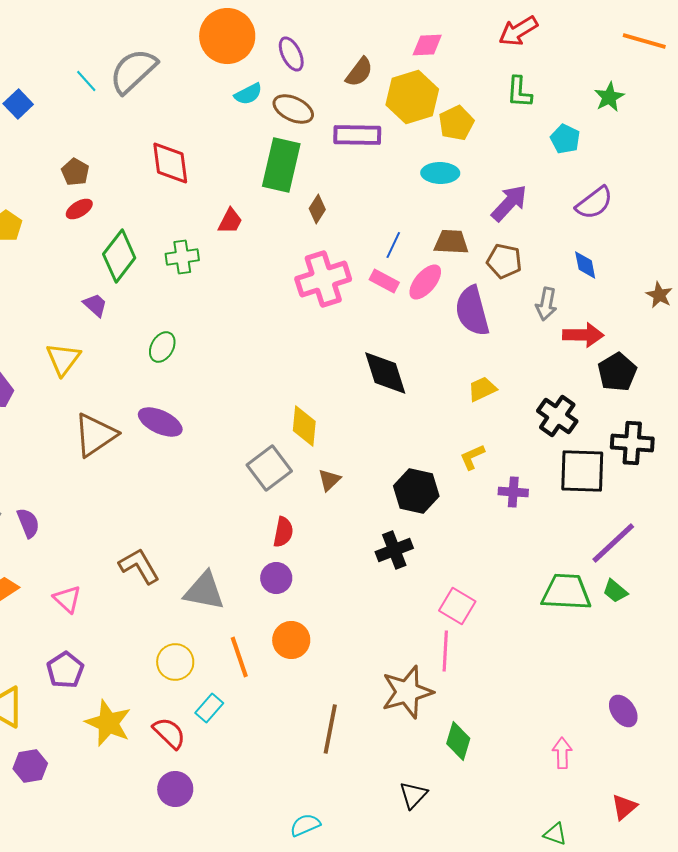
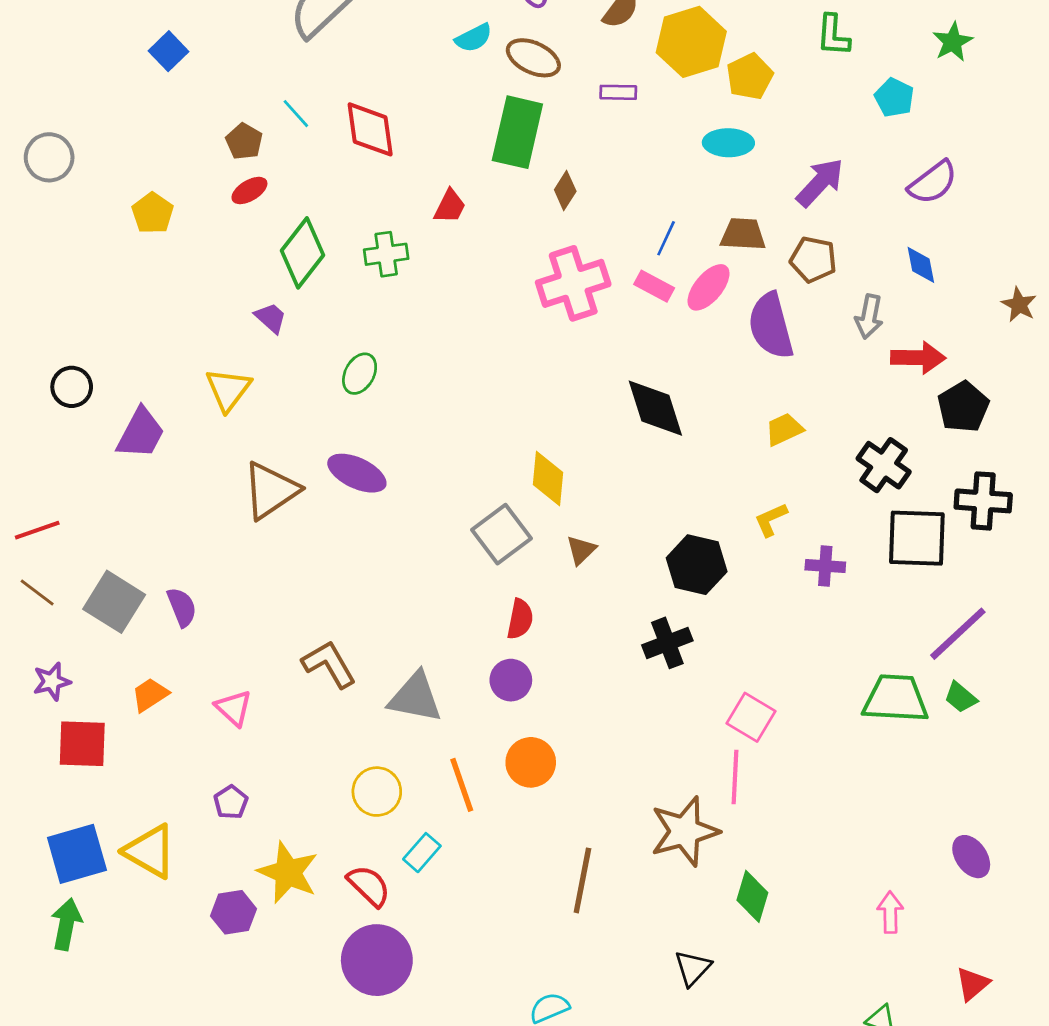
cyan line: (86, 81) -> (296, 114), moved
purple rectangle: (357, 135) -> (618, 92), size x0.6
purple pentagon: (65, 670) -> (231, 802), size x0.7
purple hexagon: (30, 766) -> (234, 912), moved
purple circle: (175, 789) -> (377, 960), size x1.5

